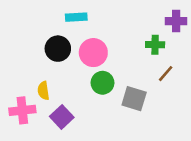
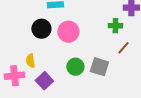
green circle: (102, 83) -> (75, 67), moved

